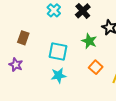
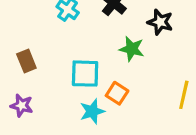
brown rectangle: (23, 38) -> (26, 61), turned -32
orange square: (96, 67) -> (117, 93), moved

